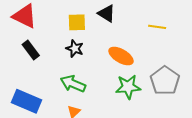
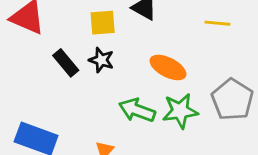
black rectangle: (31, 50) -> (66, 63), moved
green arrow: (73, 84) -> (137, 110), moved

